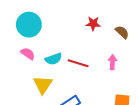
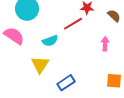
pink semicircle: (28, 54) -> (14, 36), moved, size x1.5
red line: (78, 63) -> (73, 24), moved, turned -48

